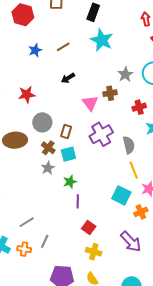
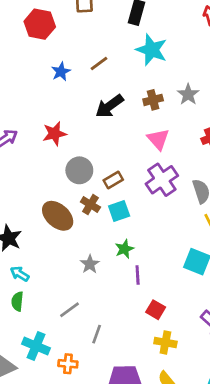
black arrow: (68, 78) -> (109, 106), size x1.5
brown cross: (110, 93) -> (153, 100), moved
pink triangle: (90, 103) -> (158, 139), moved
brown rectangle: (66, 131) -> (113, 180), turned 48
brown ellipse: (15, 140) -> (58, 216), moved, turned 50
gray star: (48, 168) -> (90, 264), moved
orange cross: (24, 249) -> (68, 364), moved

